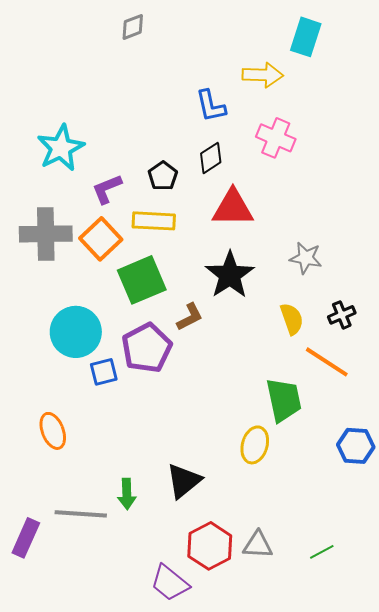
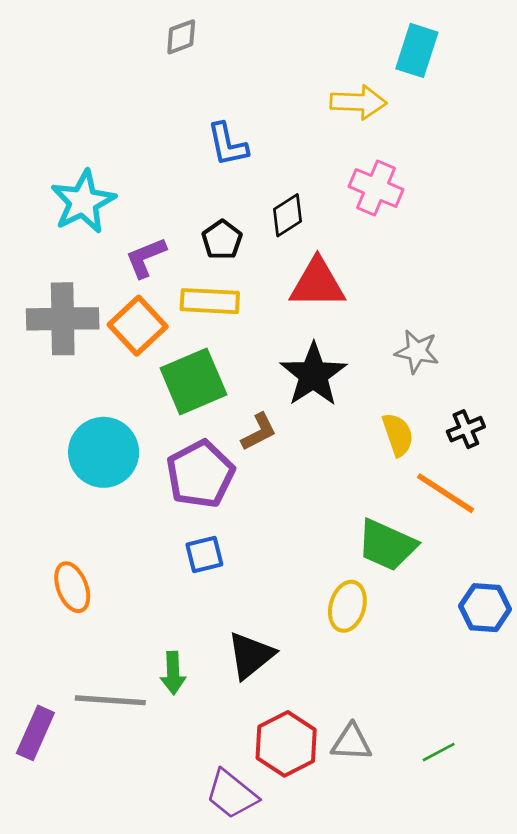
blue L-shape: (211, 106) -> (228, 144), moved
blue square: (104, 372) -> (204, 554), moved
green trapezoid: (284, 400) -> (387, 545), turned 126

